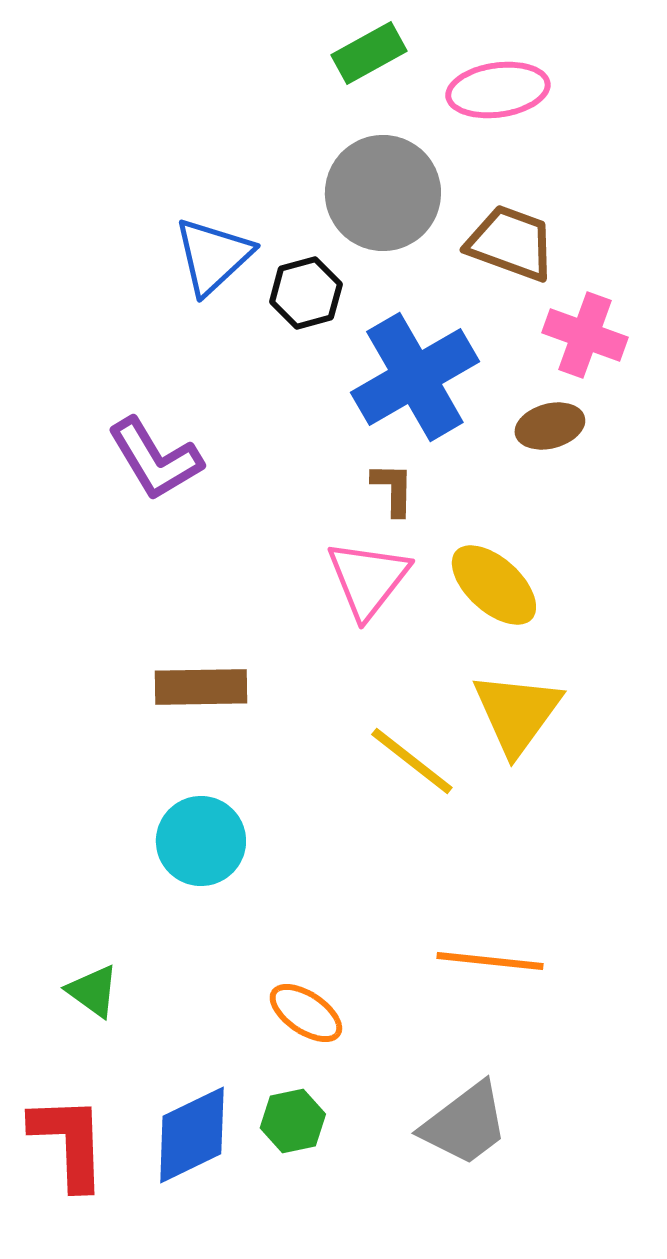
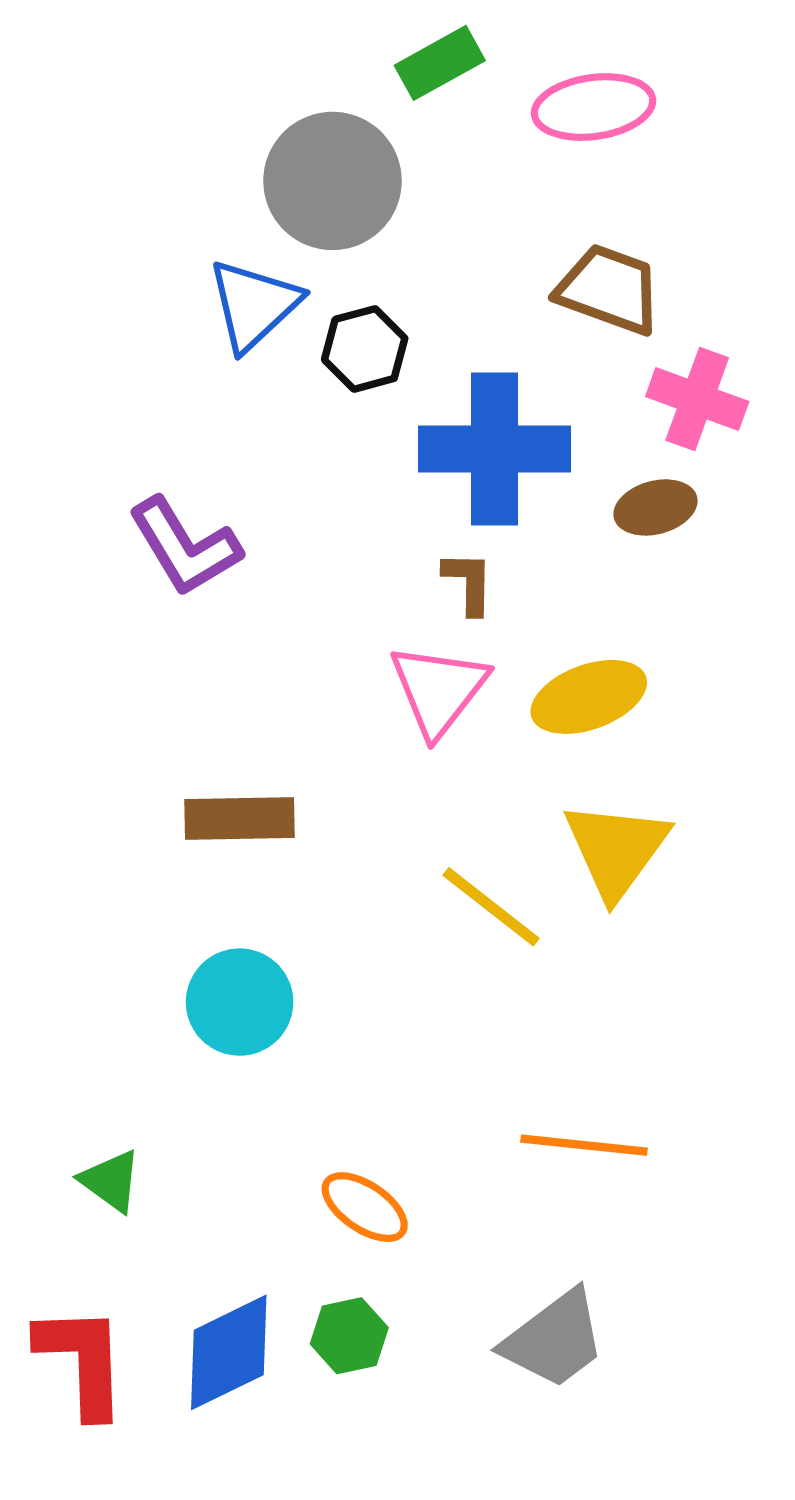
gray circle: (383, 193) -> (333, 181), moved
blue cross: (415, 377) -> (495, 449), turned 30
yellow ellipse: (494, 585) -> (589, 697), turned -62

